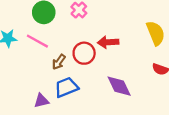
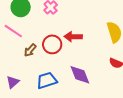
blue trapezoid: (66, 87) -> (47, 80), moved
purple triangle: (41, 101) -> (13, 82), turned -32

